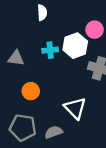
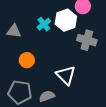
cyan cross: (50, 50) -> (44, 24), turned -32

